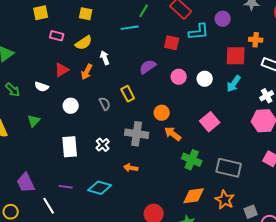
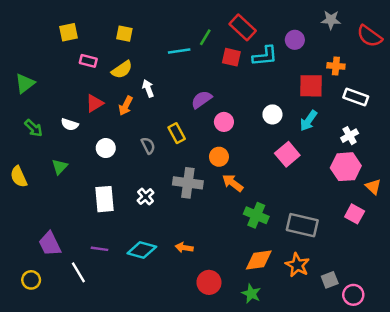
green line: (144, 11) -> (205, 37), moved
red square: (172, 43) -> (231, 57), moved
pink circle: (179, 77) -> (224, 122), moved
pink square: (210, 122) -> (287, 154), moved
orange arrow: (131, 168) -> (184, 248), moved

